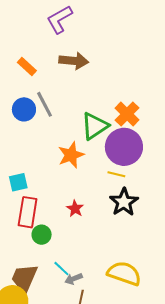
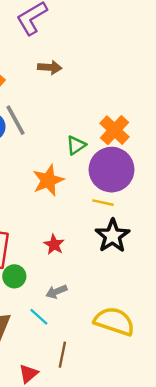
brown arrow: (74, 61) -> (50, 67), size x0.7
green triangle: (95, 126) -> (76, 145), size x0.6
gray arrow: (74, 279) -> (56, 292), moved

